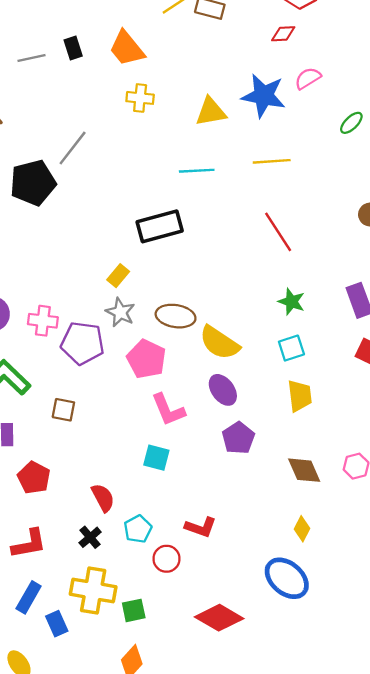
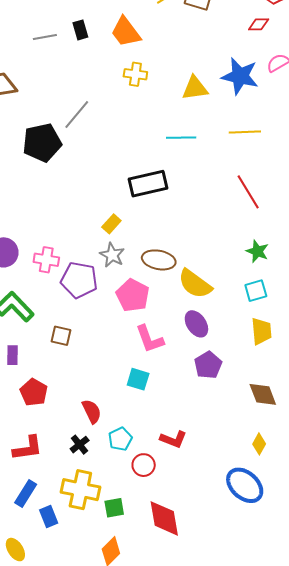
red diamond: (219, 618) -> (164, 518), moved, turned 48

